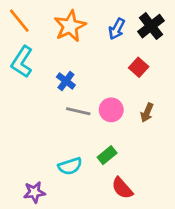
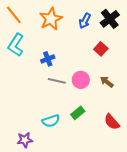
blue cross: (66, 81) -> (48, 59), turned 32
brown arrow: (147, 113) -> (107, 82), turned 104
red semicircle: (122, 188) -> (112, 122), moved

